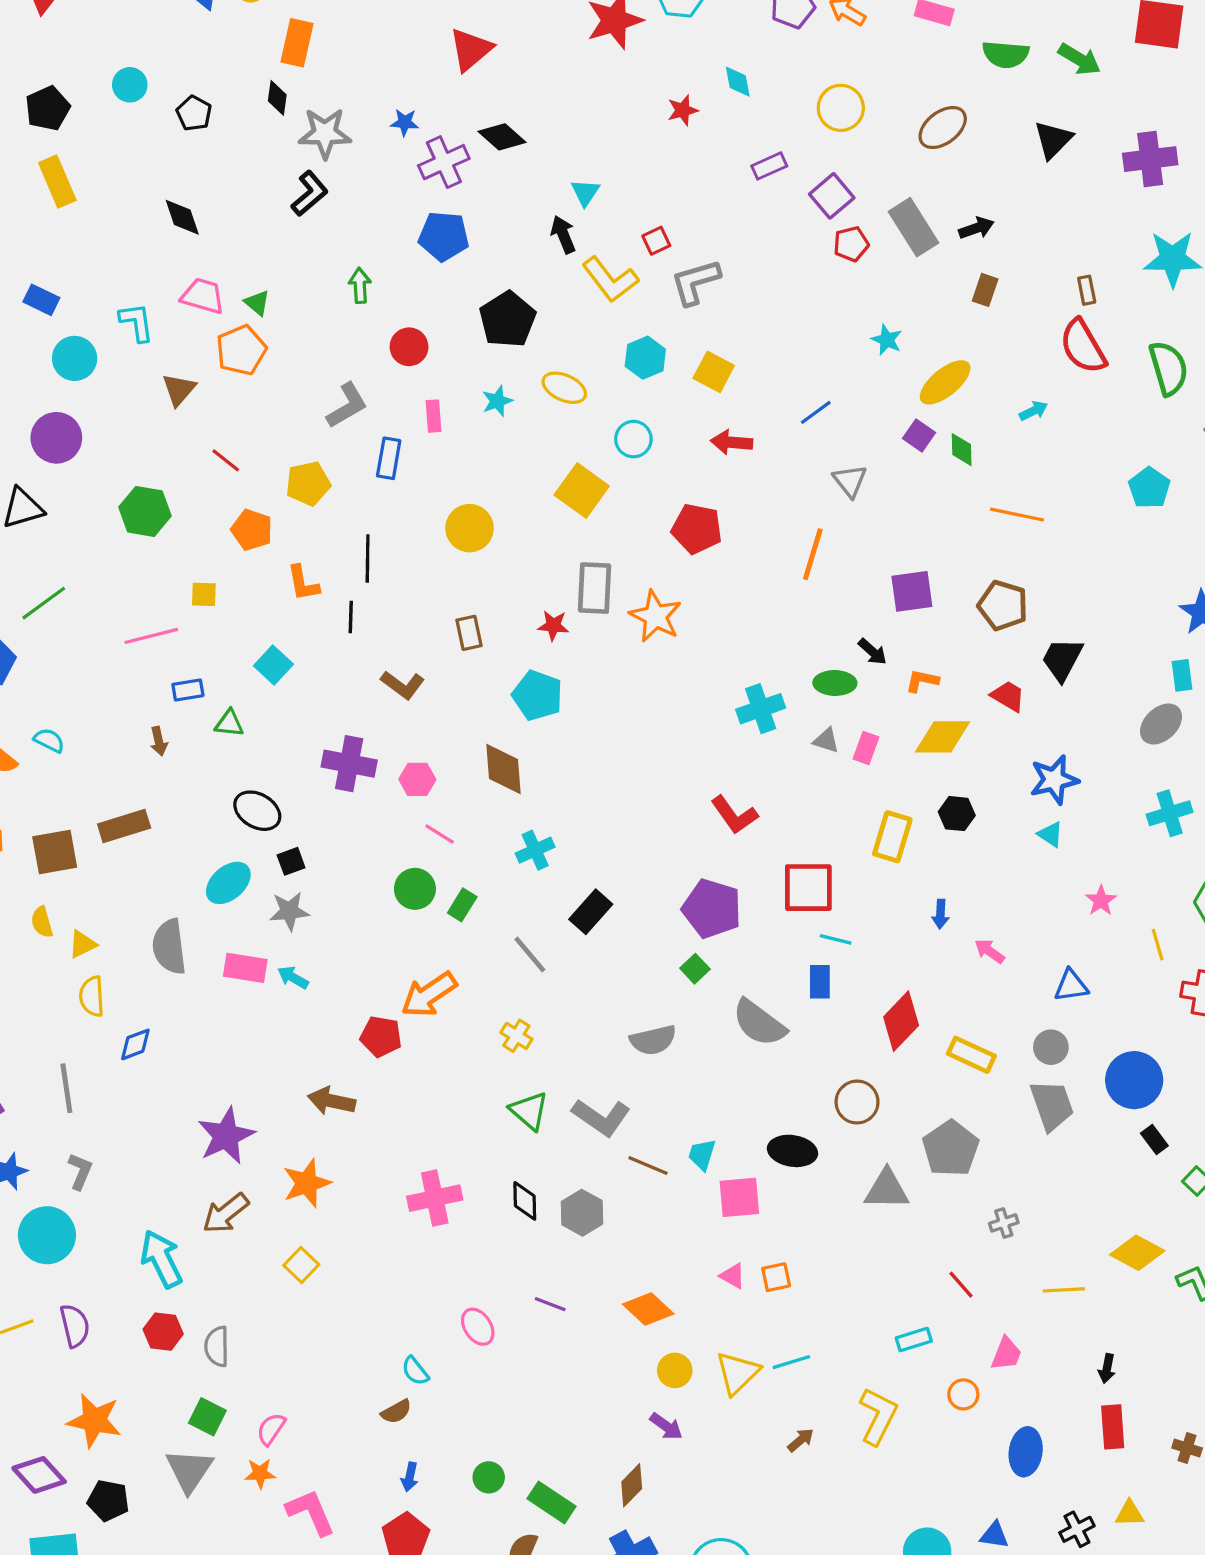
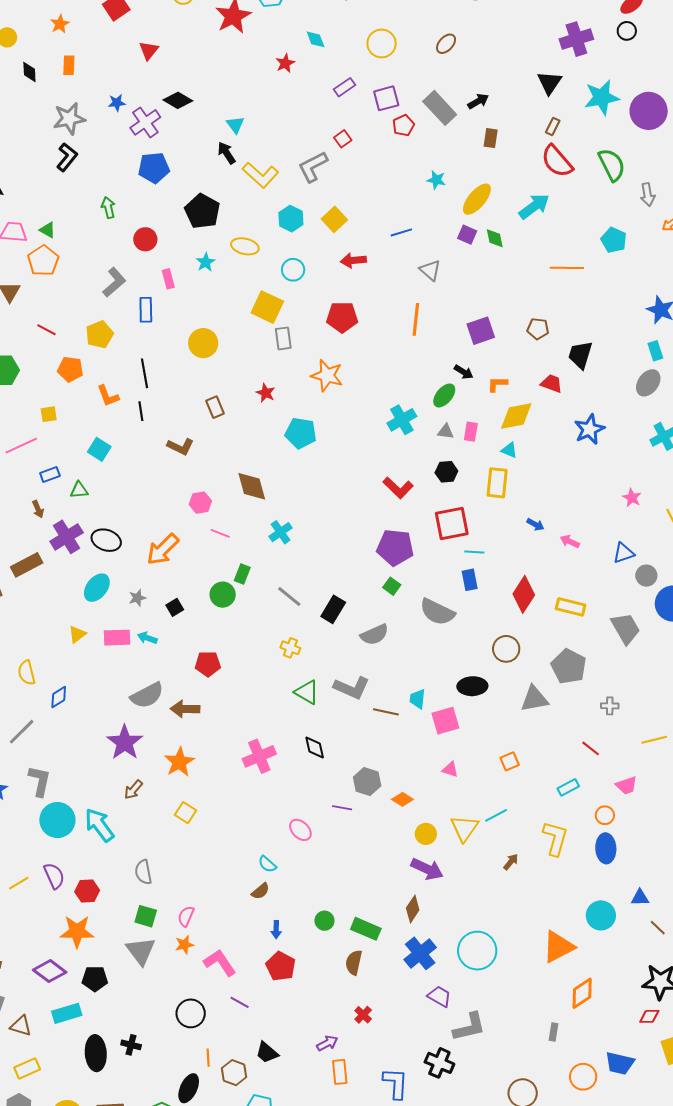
orange rectangle: (297, 43) -> (69, 65), moved, size x0.7
red triangle: (471, 49) -> (149, 51), size x0.7
black diamond: (277, 98) -> (29, 72), moved
brown ellipse: (943, 128) -> (446, 44), size x0.7
black triangle: (1053, 140) -> (549, 83), moved
purple square: (832, 196) -> (386, 98), turned 36
red square: (656, 241) -> (343, 139), moved
brown rectangle: (1087, 290) -> (553, 127), turned 48
yellow square: (714, 372) -> (334, 219), turned 30
cyan arrow: (1034, 411) -> (534, 206), size x1.8
blue line: (816, 412) -> (401, 232), turned 30
orange line: (1017, 515) -> (567, 268), moved
gray rectangle: (595, 588) -> (283, 338), moved, size x0.7
brown pentagon: (1003, 605) -> (538, 329), size x0.7
red star: (553, 626) -> (266, 393), turned 30
green ellipse: (835, 683) -> (444, 395), turned -40
cyan pentagon: (537, 695) -> (301, 433), moved
purple cross: (349, 764) -> (67, 537), moved, turned -32
black hexagon: (957, 814) -> (446, 472), moved
cyan triangle: (1051, 834) -> (509, 450), moved
black square: (291, 861) -> (175, 607), moved
green circle: (415, 889) -> (223, 595), moved
gray star: (289, 911) -> (137, 598), size x0.7
black rectangle: (591, 912) -> (333, 609), moved
blue arrow: (940, 914) -> (535, 524), turned -54
yellow triangle: (82, 944) -> (77, 634), moved
gray semicircle: (169, 947) -> (147, 695), moved, turned -100
orange arrow: (429, 995) -> (163, 549), moved
gray circle: (1051, 1047) -> (646, 576), moved
gray line: (66, 1088) -> (22, 732), turned 64
gray L-shape: (80, 1171) -> (40, 781), size x1.4
brown arrow: (226, 1213) -> (133, 790), size x0.7
gray hexagon: (582, 1213) -> (367, 782), moved
gray cross: (1004, 1223) -> (610, 706), turned 30
cyan circle: (47, 1235) -> (57, 820), moved
orange square: (776, 1277) -> (510, 761), moved
orange diamond: (648, 1309) -> (402, 799), size x0.7
red hexagon: (163, 1332) -> (87, 891), moved
pink trapezoid: (1006, 1354) -> (626, 785), turned 60
purple arrow: (666, 1426) -> (427, 869), size x1.5
blue ellipse: (1026, 1452) -> (606, 848), moved

